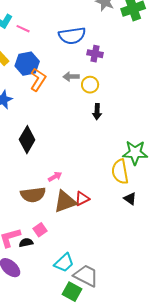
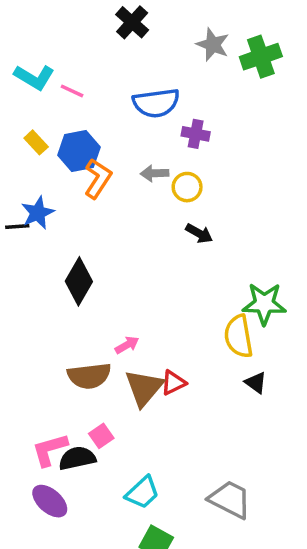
black arrow: (97, 112) -> (199, 233), turned -63
brown triangle: (65, 202) -> (144, 388), turned -30
black semicircle: (26, 243) -> (77, 458), size x1.5
gray trapezoid: (86, 276) -> (230, 499), moved

